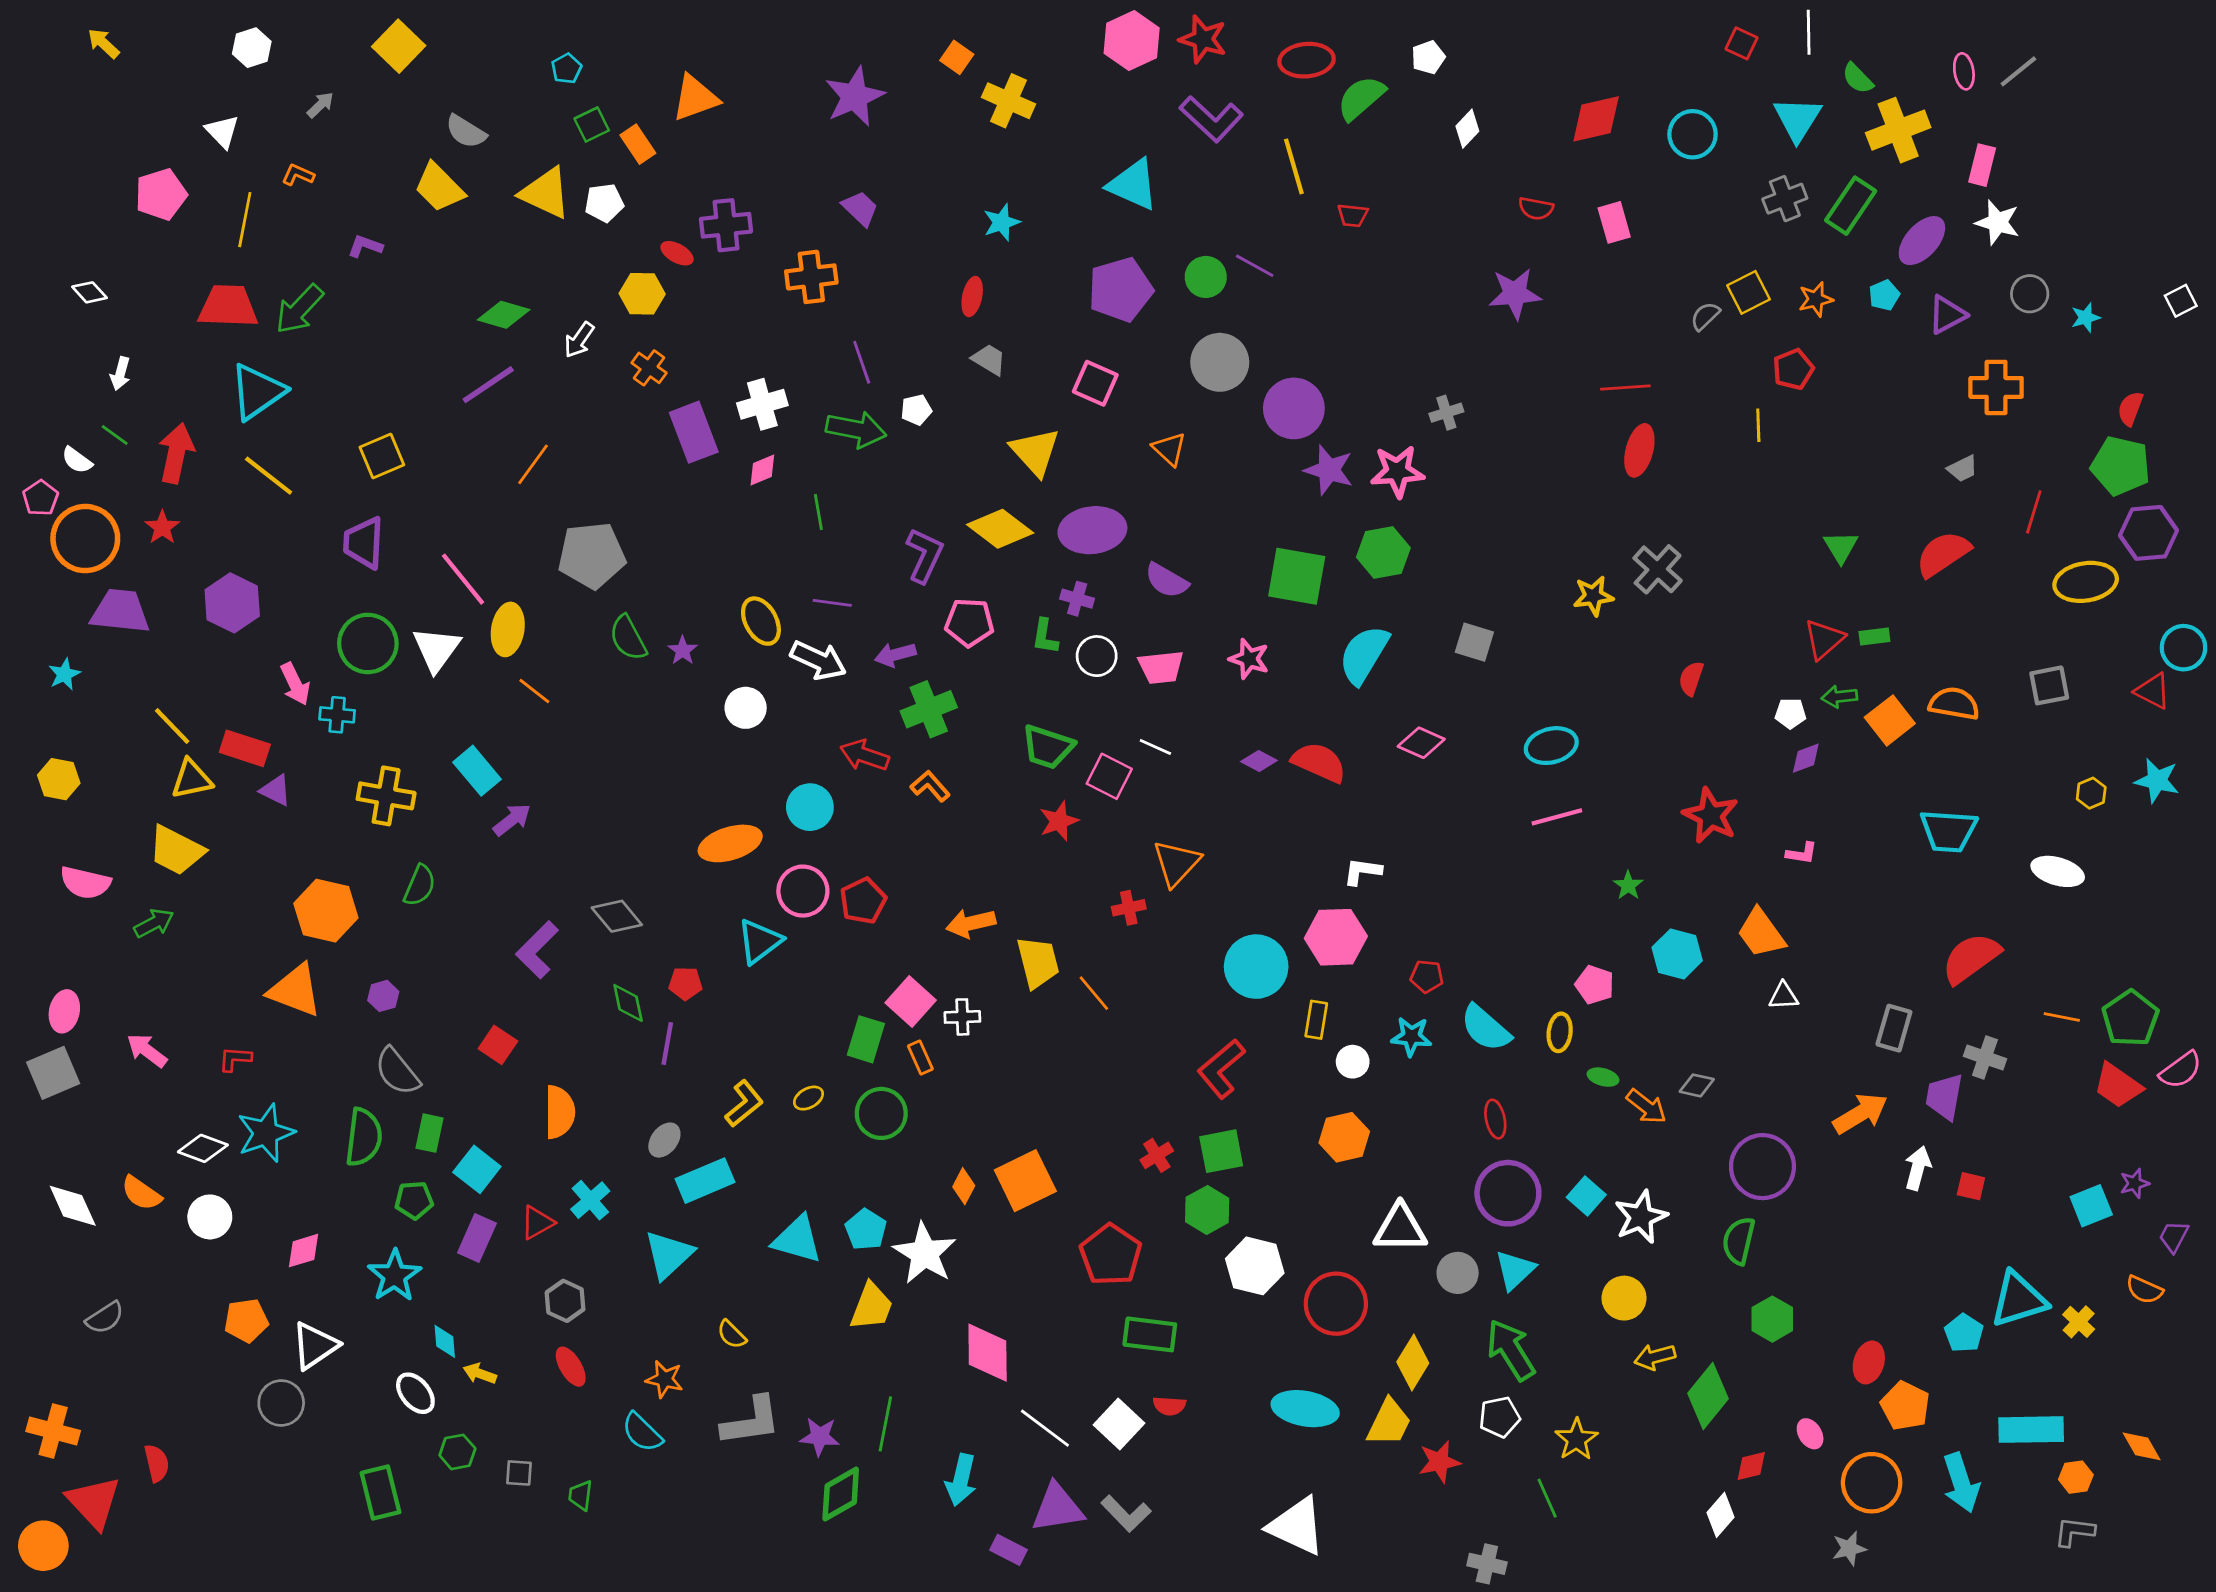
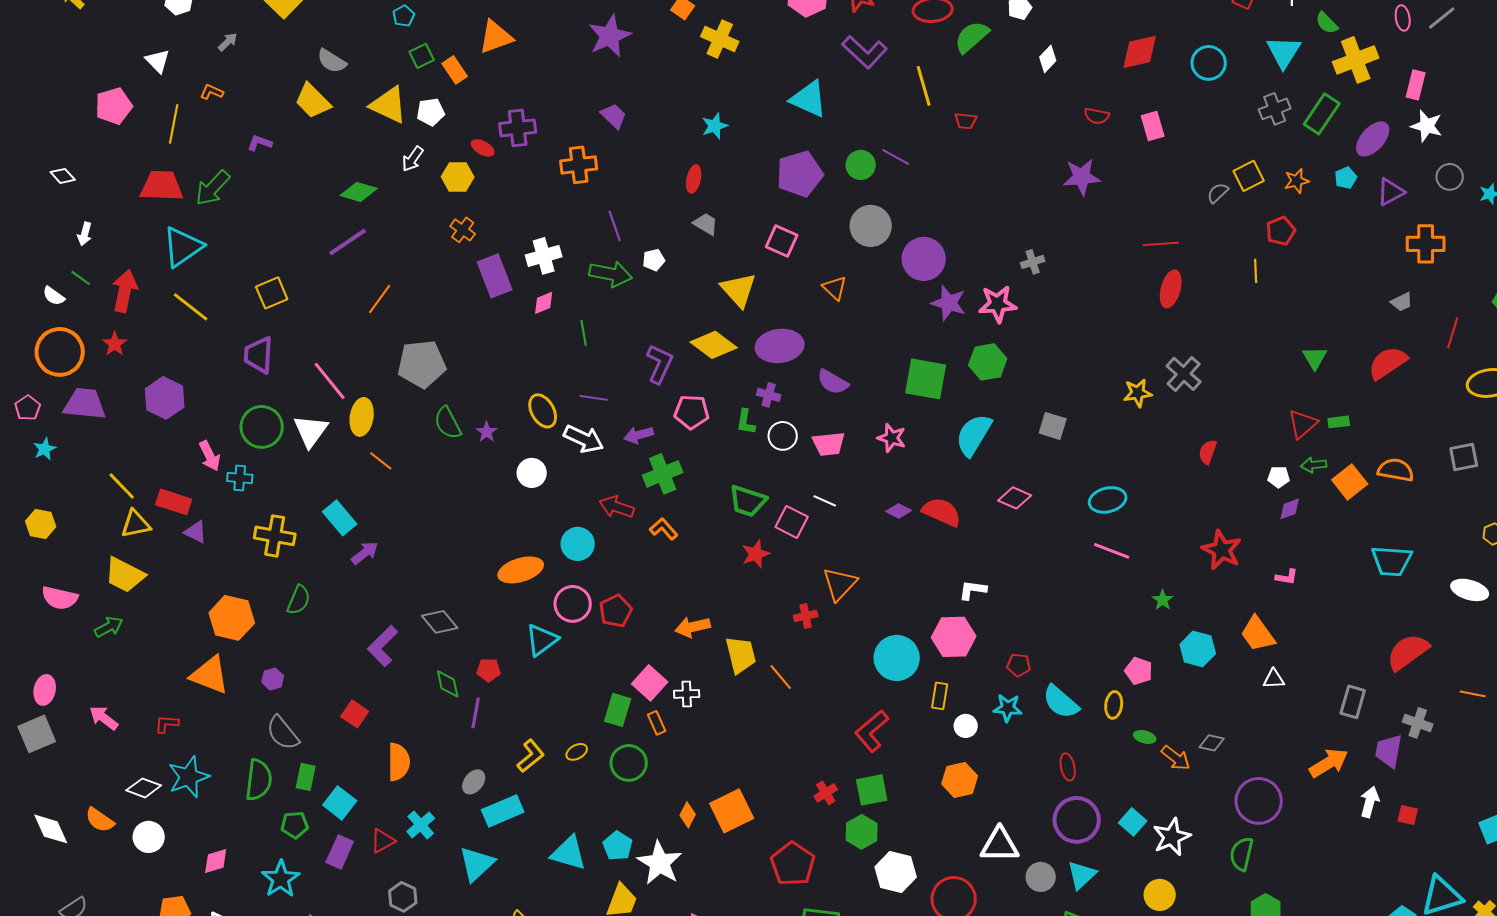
white arrow: (579, 340) -> (413, 159), moved
pink pentagon: (41, 498) -> (28, 408), moved
pink line: (1557, 817) -> (1112, 551), turned 36

